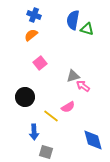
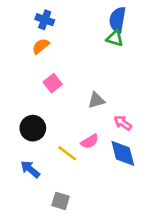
blue semicircle: (73, 20) -> (117, 20), moved
pink arrow: (83, 86) -> (123, 123), moved
blue arrow: (34, 132) -> (30, 169), moved, turned 133
blue diamond: (93, 140) -> (123, 153), moved

